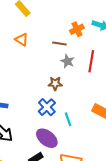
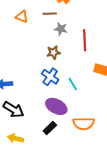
orange triangle: (22, 40) -> (22, 17), moved
red line: (91, 61) -> (85, 40), moved

